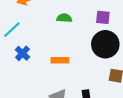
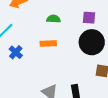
orange rectangle: (60, 60) -> (48, 43), moved

